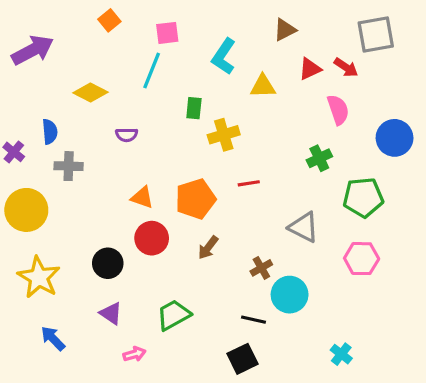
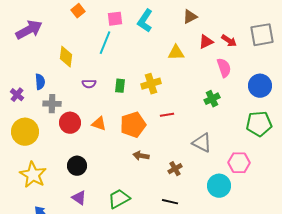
gray square: (376, 34) -> (262, 35), moved
cyan L-shape: (224, 56) -> (145, 21), moved
yellow diamond: (91, 92) -> (66, 57), turned 70
green rectangle: (194, 108) -> (120, 86), moved
green pentagon: (363, 197) -> (259, 124), moved
red circle: (152, 238) -> (70, 123), moved
brown arrow: (208, 248) -> (141, 156), turned 63
cyan circle: (290, 295) -> (219, 186), moved

